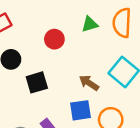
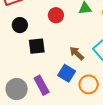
blue square: (81, 110) -> (67, 73), turned 30

